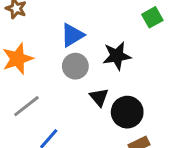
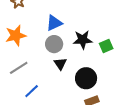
green square: (152, 17) -> (106, 46), moved
black triangle: (99, 97) -> (60, 64), moved

